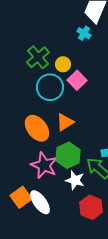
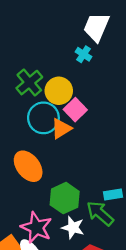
yellow circle: (63, 64) -> (59, 91), size x1.5
orange triangle: (65, 122) -> (61, 129), moved
pink star: (44, 165) -> (36, 228), moved

